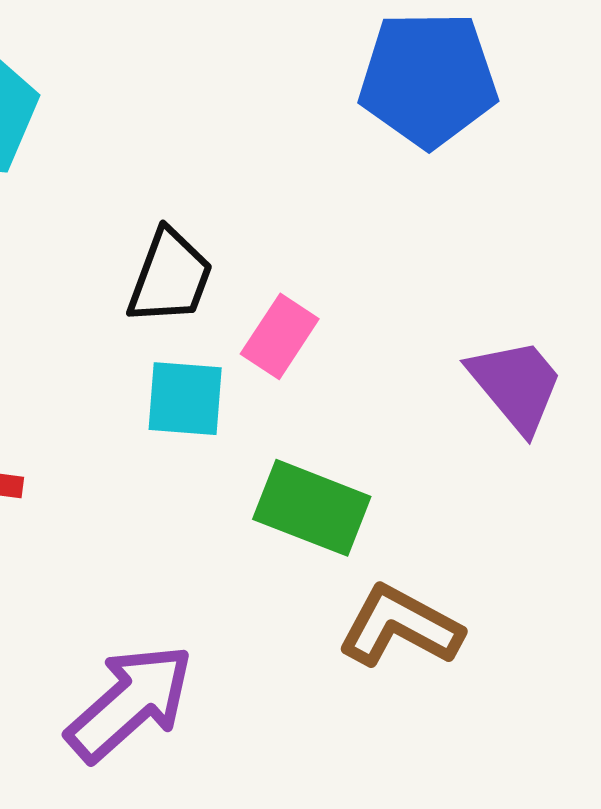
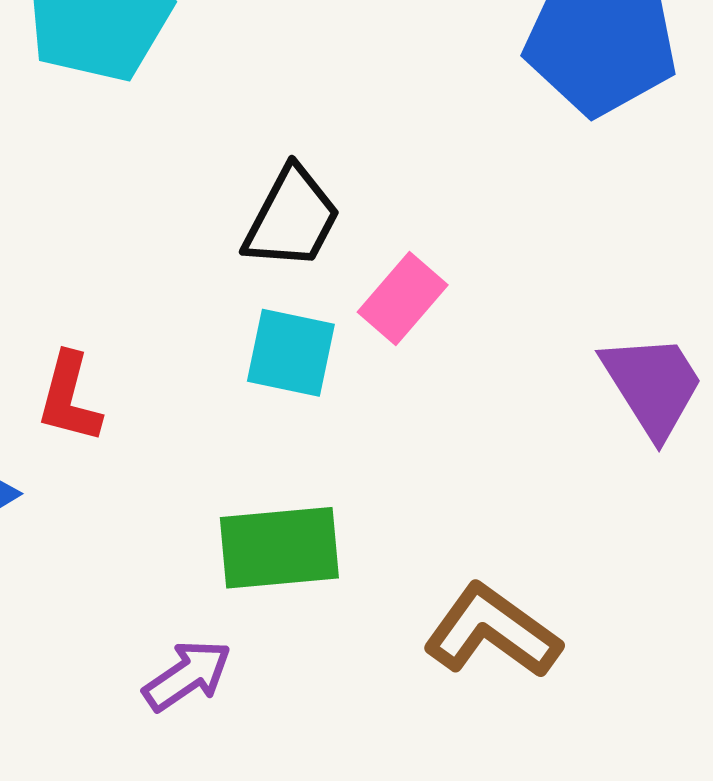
green rectangle: (312, 508) -> (279, 548), moved, turned -34
purple arrow: (130, 703) -> (187, 675), size x0.6

